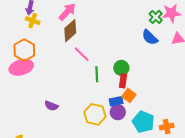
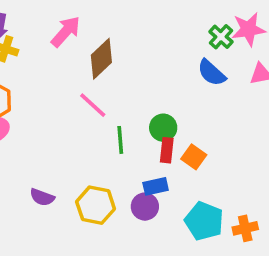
brown diamond: (70, 31) -> (101, 59), moved
orange square: (129, 96) -> (194, 157), moved
purple circle: (118, 112) -> (145, 207), moved
yellow hexagon: (95, 114) -> (96, 205), moved

